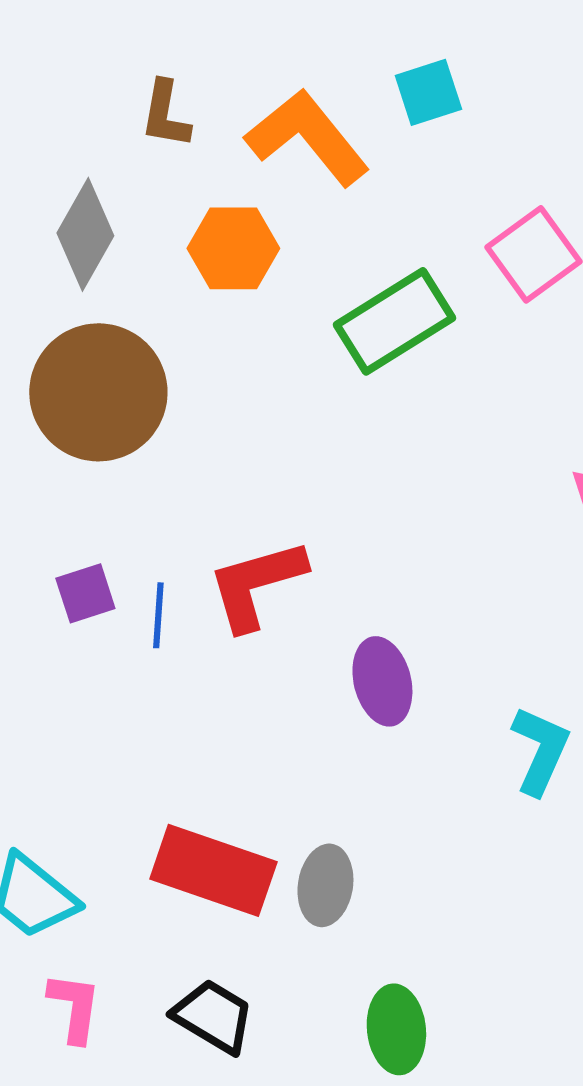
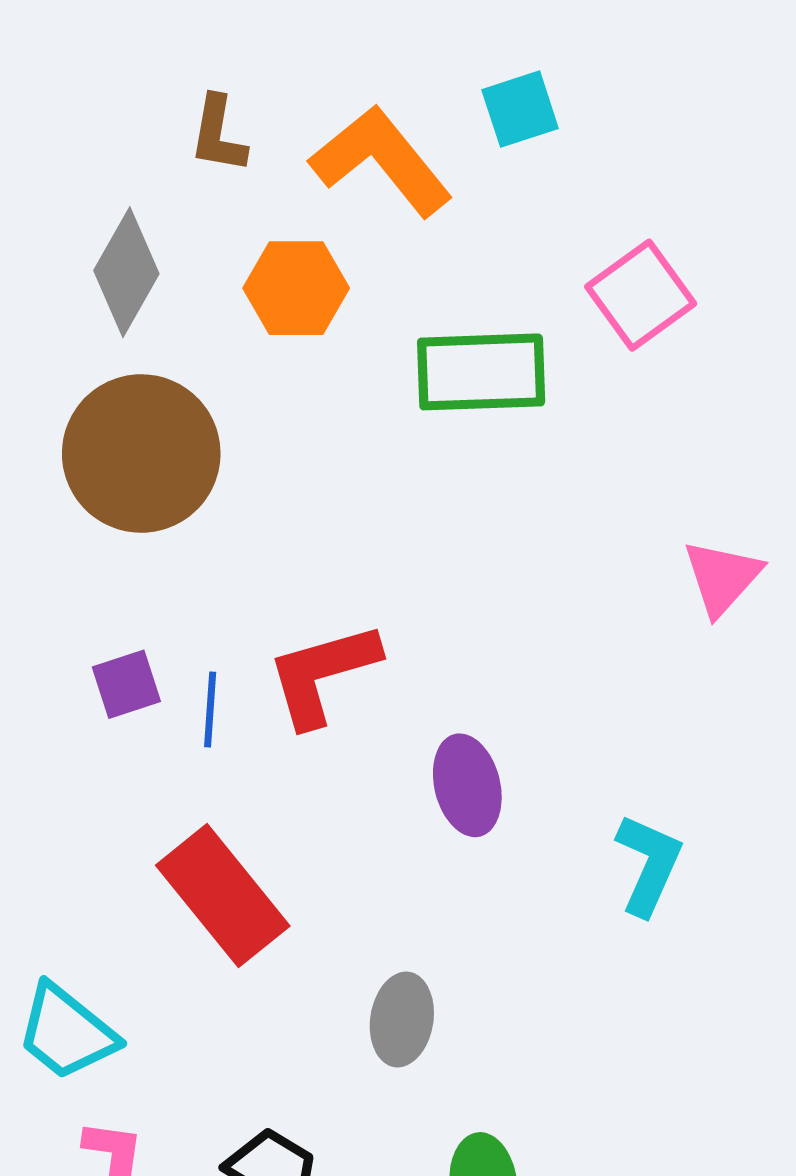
green rectangle: (394, 321) -> (481, 372), turned 30
red rectangle: (213, 870) -> (223, 896), moved, turned 32

